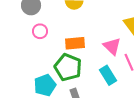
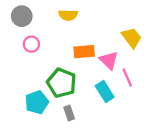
orange rectangle: (75, 43) -> (84, 52), moved

